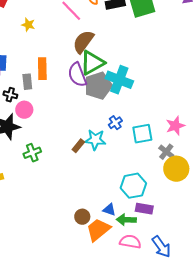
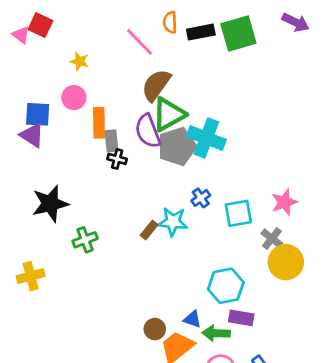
gray rectangle: (27, 82) -> (112, 141), moved
black cross: (10, 95) -> (117, 159), moved
pink circle: (24, 110) -> (74, 98), moved

